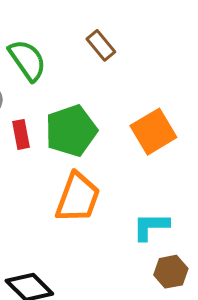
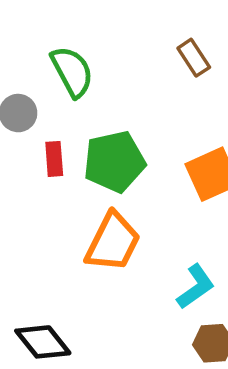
brown rectangle: (101, 45) -> (194, 58), moved
cyan L-shape: (151, 226) -> (196, 287), turned 138

